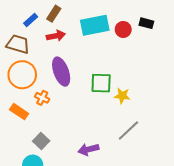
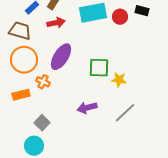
purple ellipse: (61, 72) -> (61, 57), turned 52
orange rectangle: (19, 112) -> (21, 95), turned -48
purple arrow: (88, 149) -> (87, 108), moved

